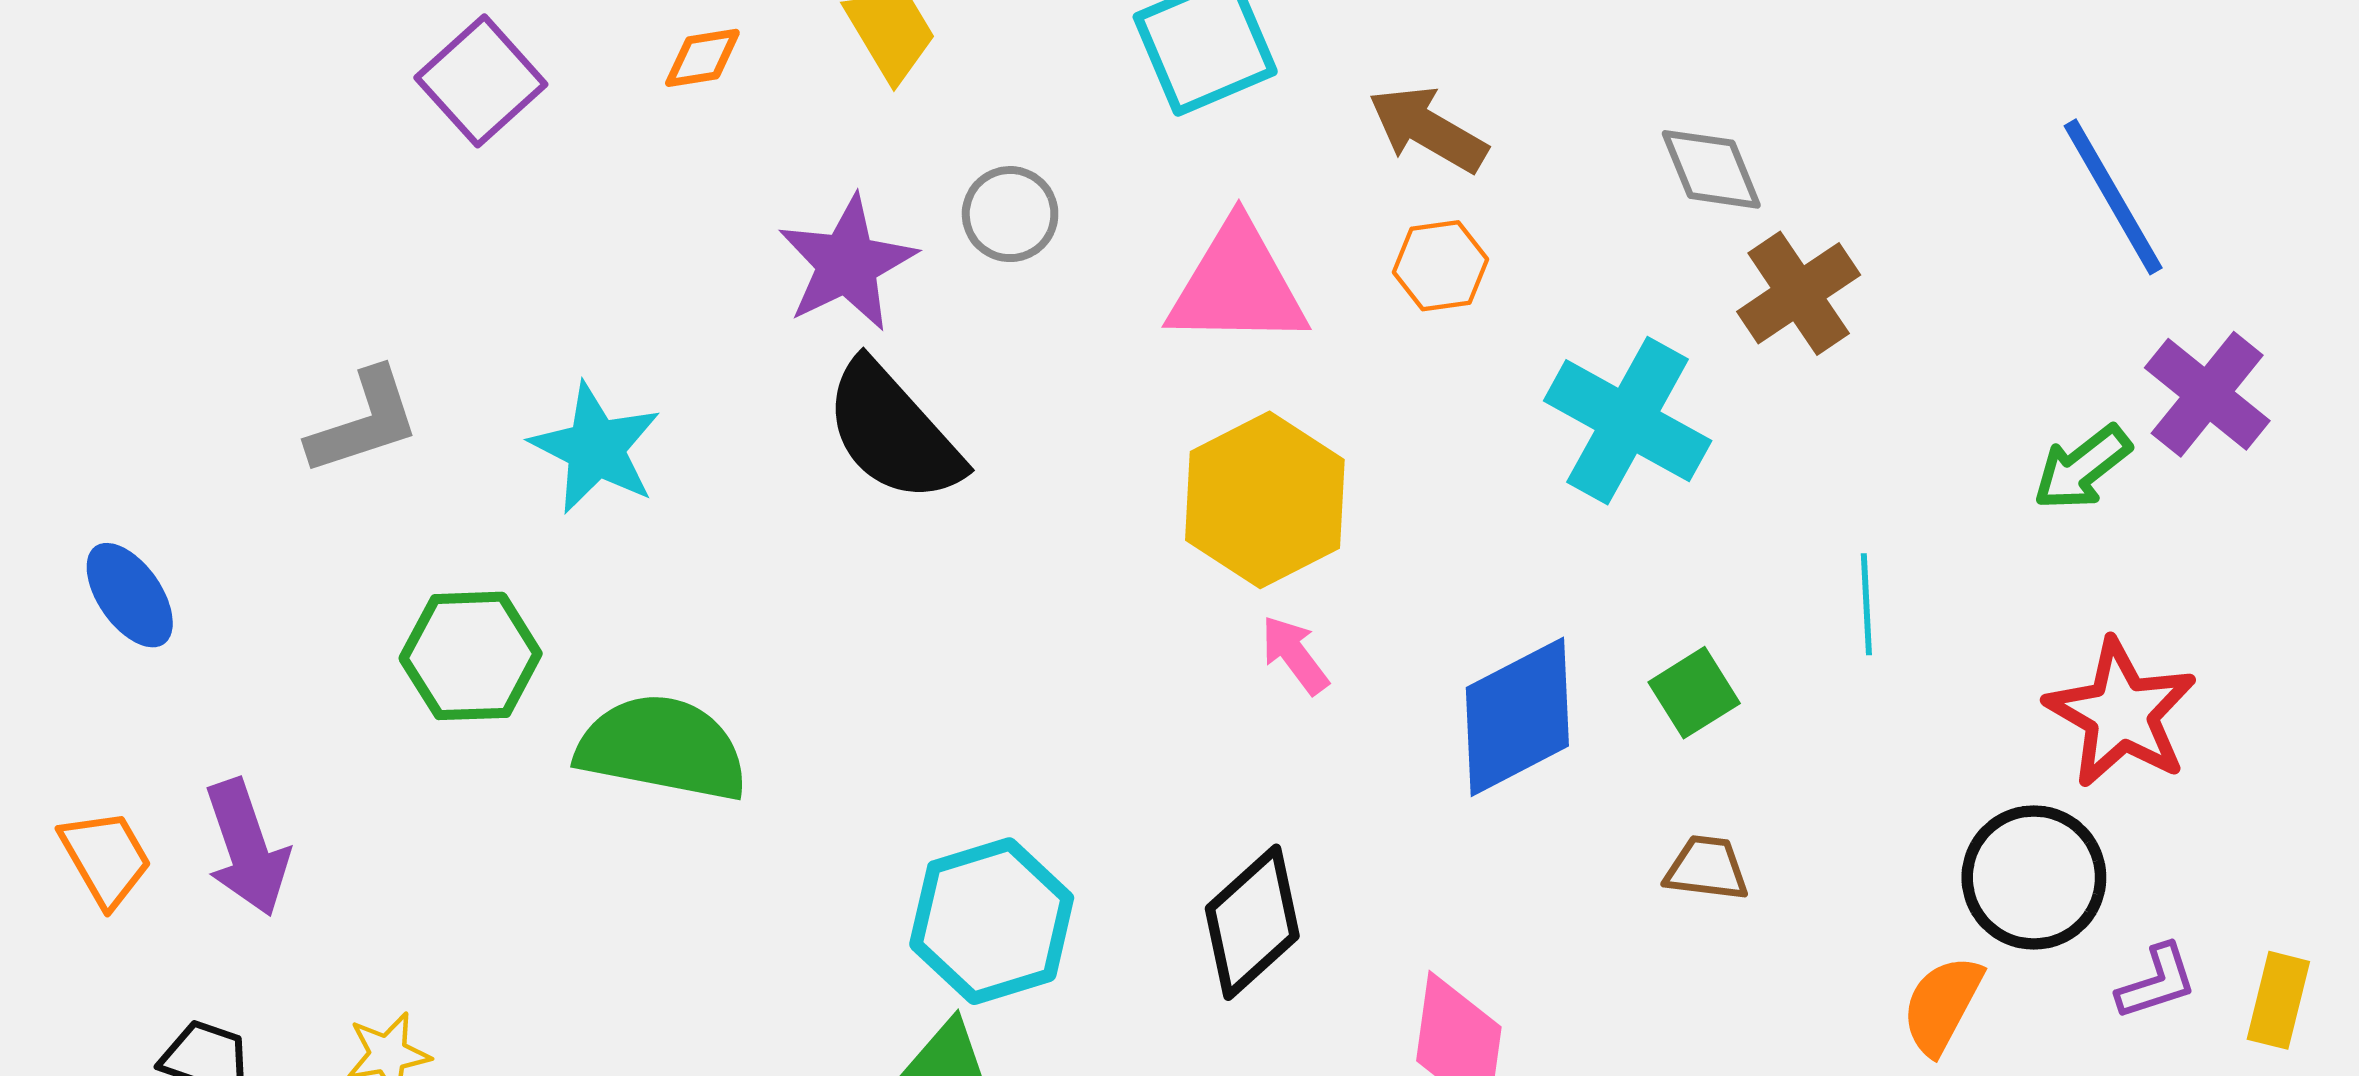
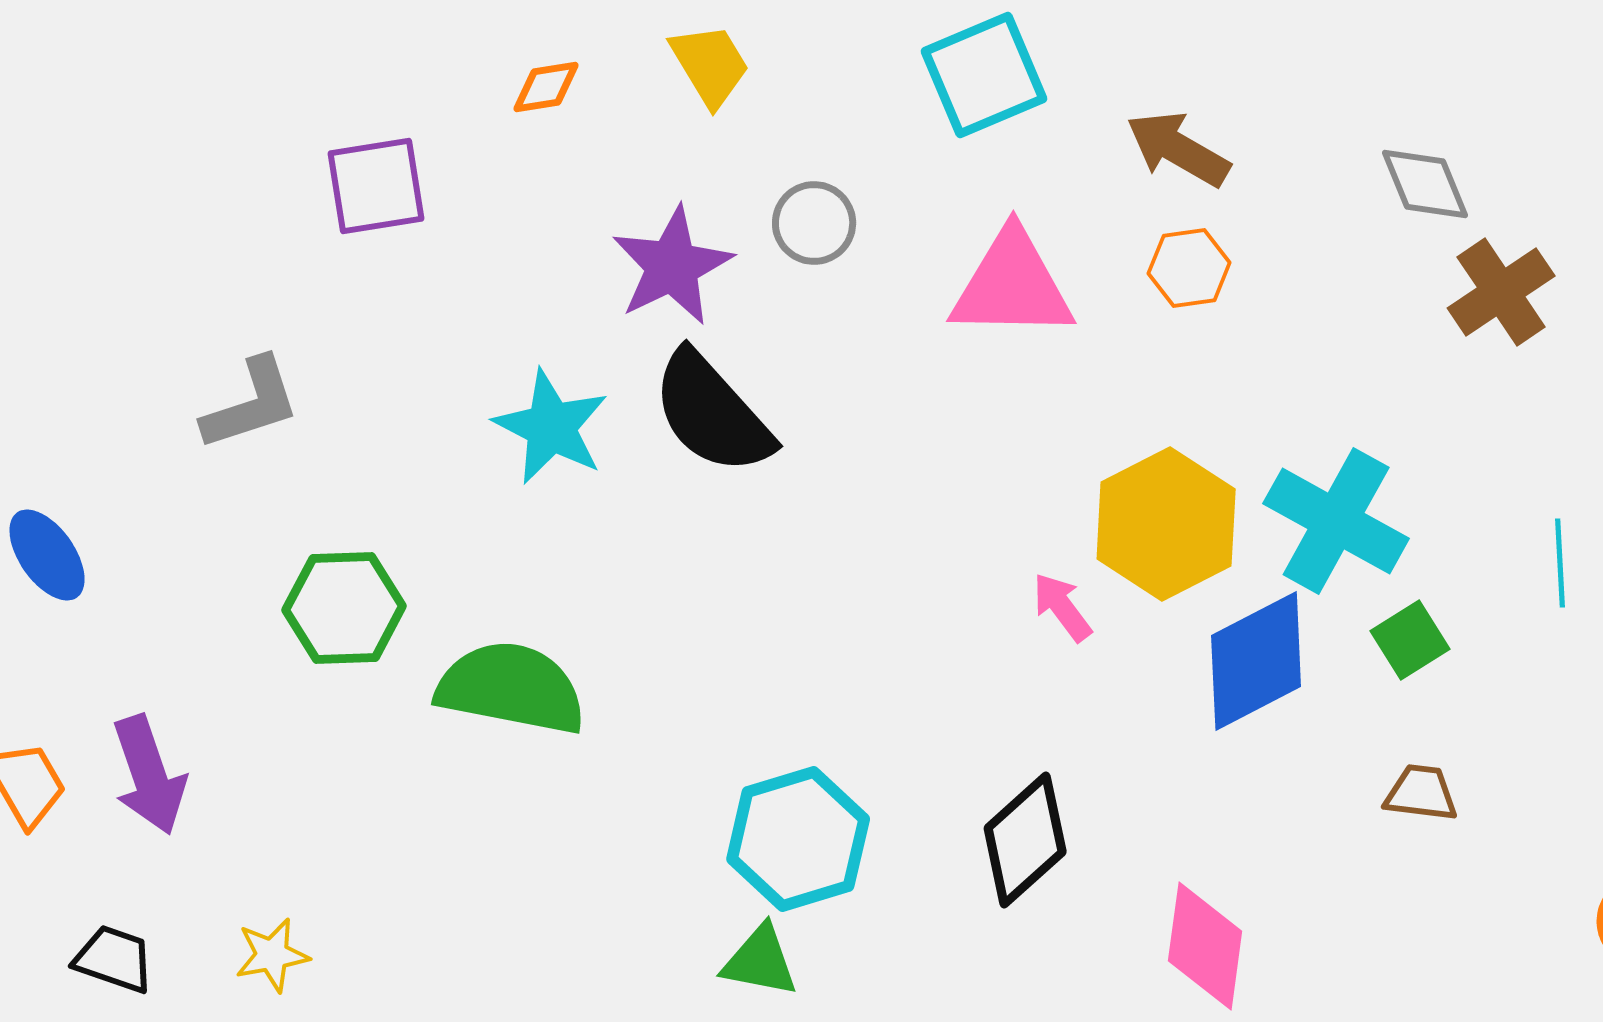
purple square: (481, 81) -> (376, 186), moved, turned 33
cyan cross: (1628, 421) -> (1336, 521), moved
cyan star: (596, 448) -> (551, 427), moved
yellow hexagon: (1265, 500) -> (1166, 524), moved

